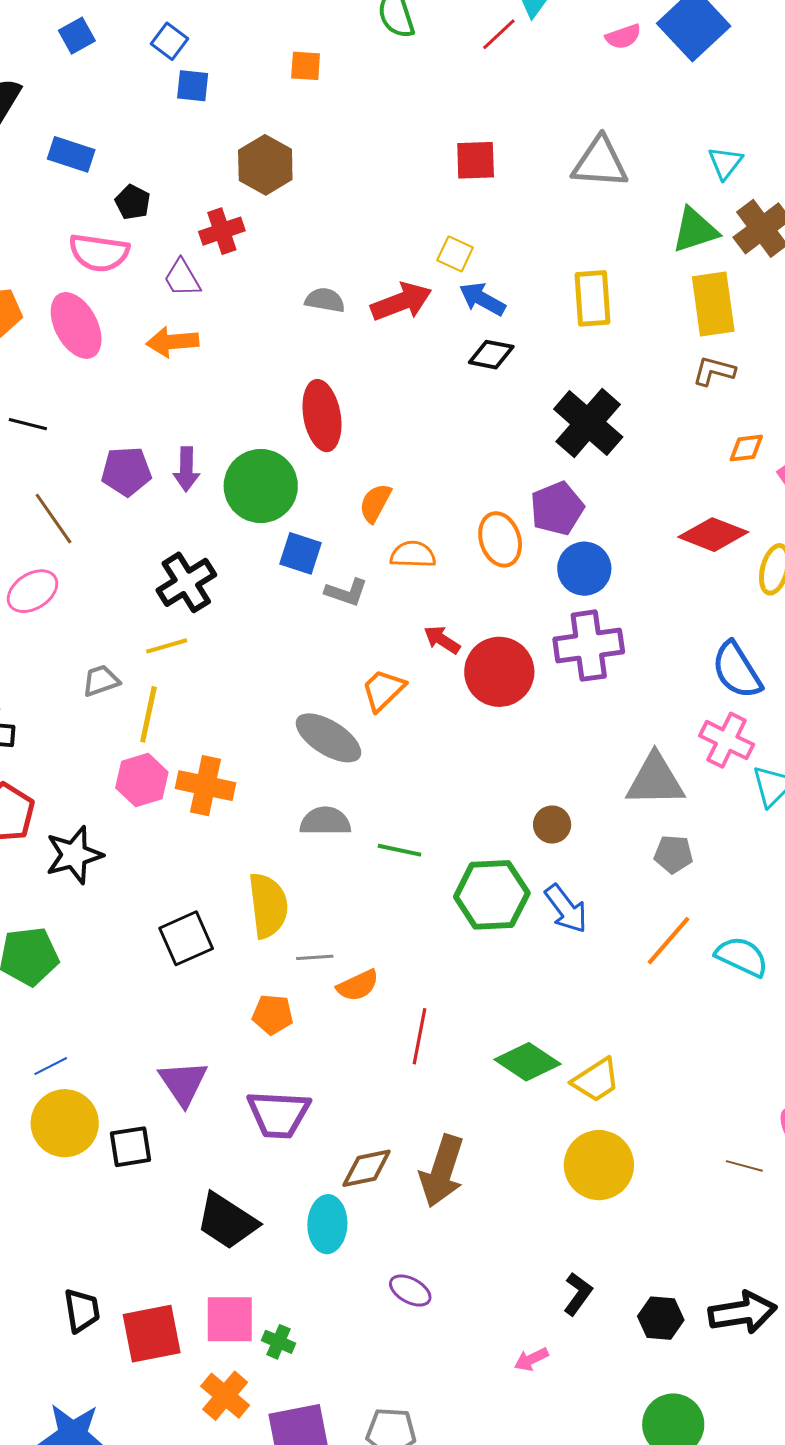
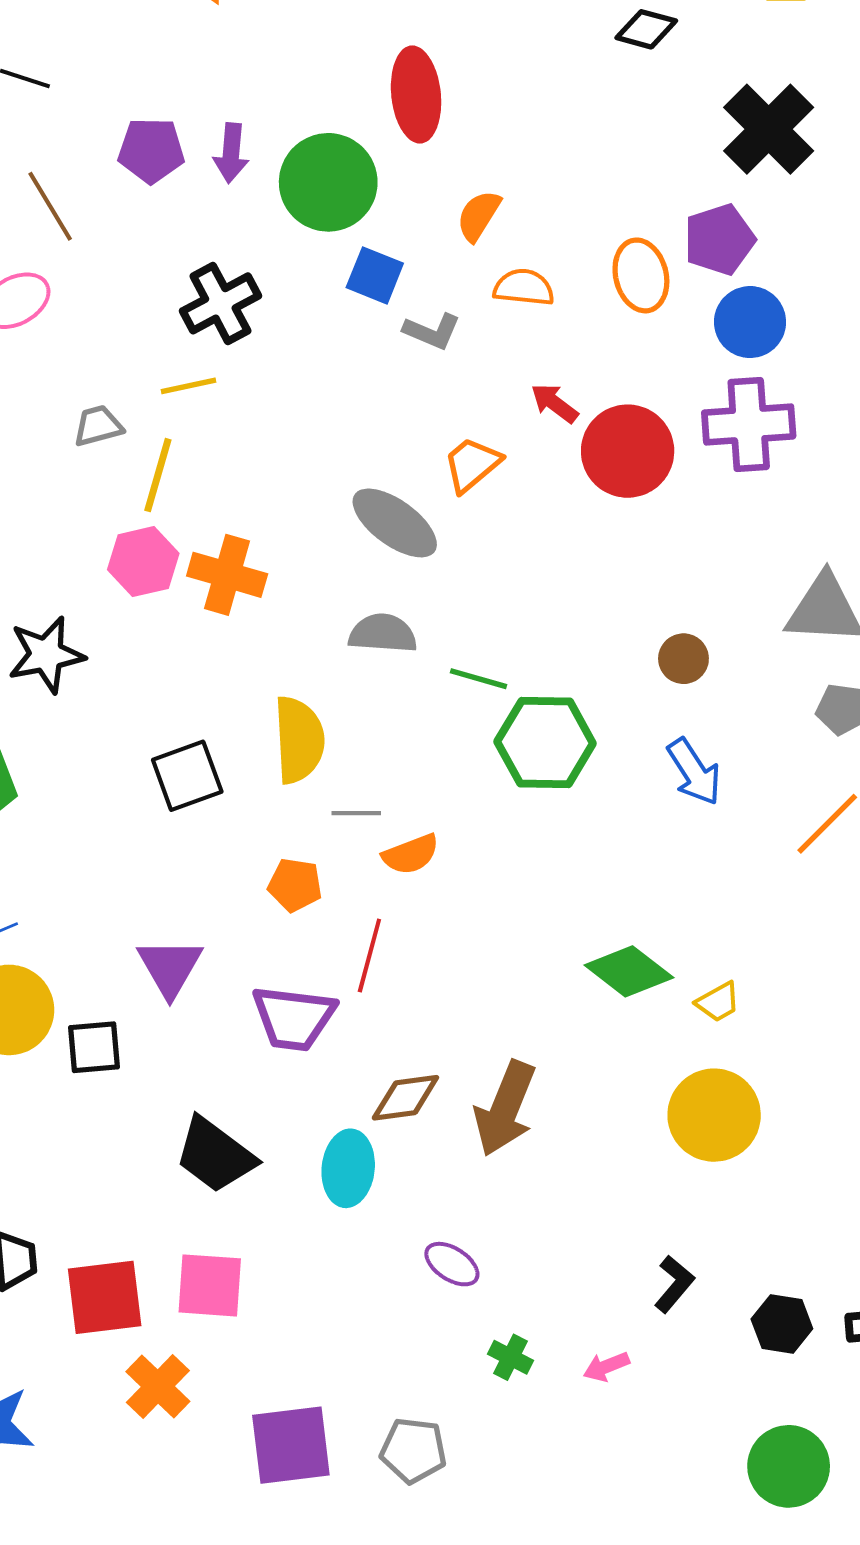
green hexagon: (492, 895) -> (545, 743), moved
red line: (420, 1036) -> (369, 955), moved
yellow trapezoid: (596, 1080) -> (718, 1002), size x0.7
green cross: (278, 1342) -> (511, 1357), moved
orange cross: (225, 1396) -> (158, 1387), moved

